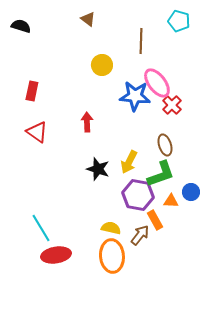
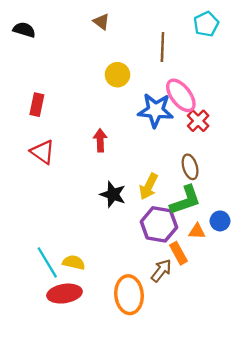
cyan pentagon: (179, 21) -> (206, 24), turned 30
yellow semicircle: (111, 228) -> (74, 262), moved

